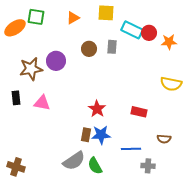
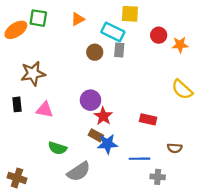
yellow square: (106, 13) -> (130, 14), moved
cyan rectangle: (132, 30) -> (113, 32), moved
purple circle: (56, 61) -> (90, 100), moved
yellow semicircle: (171, 84) -> (182, 89), turned 30
brown rectangle: (86, 135) -> (96, 135), moved, turned -72
green semicircle: (95, 166) -> (57, 148), moved, turned -42

